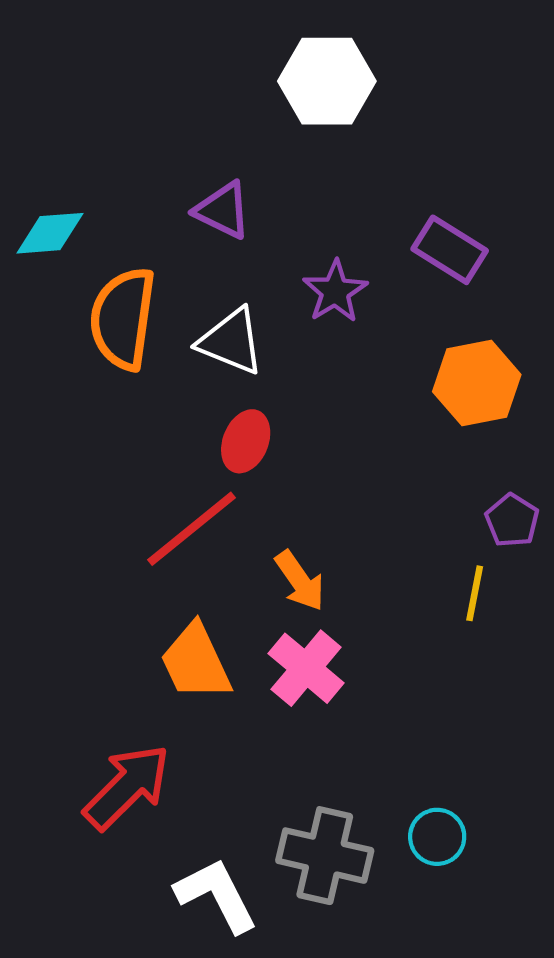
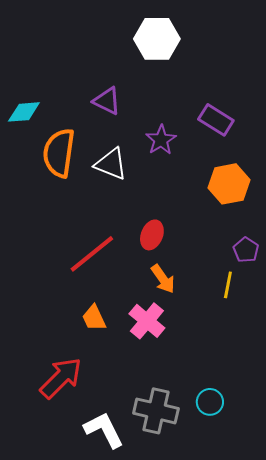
red ellipse: (246, 441) -> (152, 235), moved
orange arrow: (300, 581) -> (163, 279), moved
orange trapezoid: (196, 662) -> (94, 318), size x0.7

